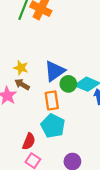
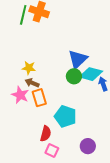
blue triangle: (55, 71) -> (78, 59), moved
orange rectangle: (52, 100) -> (39, 98), moved

